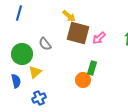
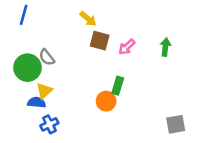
brown square: (78, 33) -> (100, 41), size x0.7
gray semicircle: (45, 44) -> (47, 57), moved
blue semicircle: (16, 81) -> (37, 102), moved, turned -72

